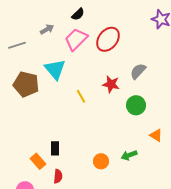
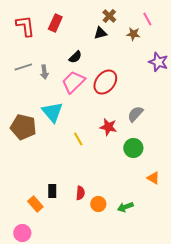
gray arrow: (47, 29) -> (44, 72), turned 112
gray line: (17, 45) -> (23, 67), moved
green arrow: (129, 155) -> (125, 207), moved
red semicircle: (58, 176) -> (80, 193), moved

